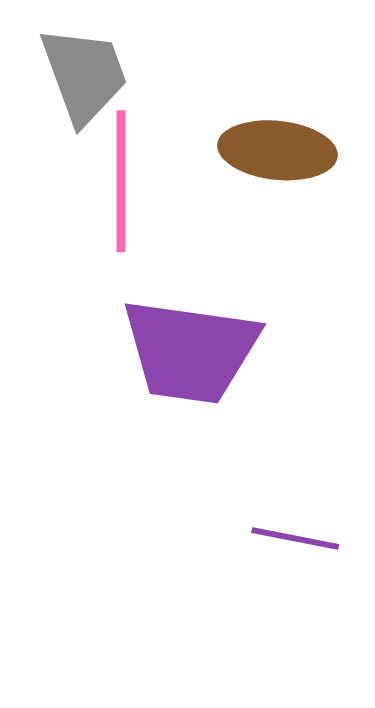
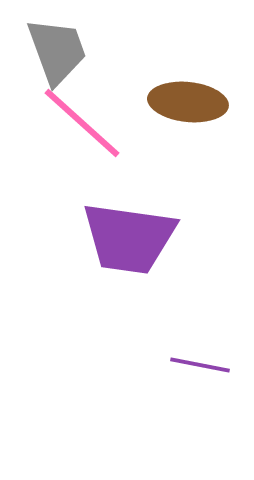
pink line: (121, 181) -> (82, 123), turned -48

